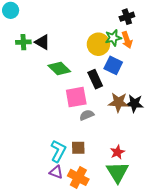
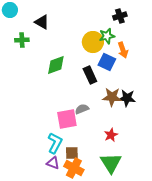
orange arrow: (127, 40) -> (123, 50), moved
black triangle: (42, 42) -> (42, 22), moved
green diamond: (59, 69) -> (56, 65), turned -65
pink square: (76, 97) -> (67, 119), moved
brown square: (78, 148) -> (72, 153), moved
red star: (117, 152) -> (111, 135), moved

